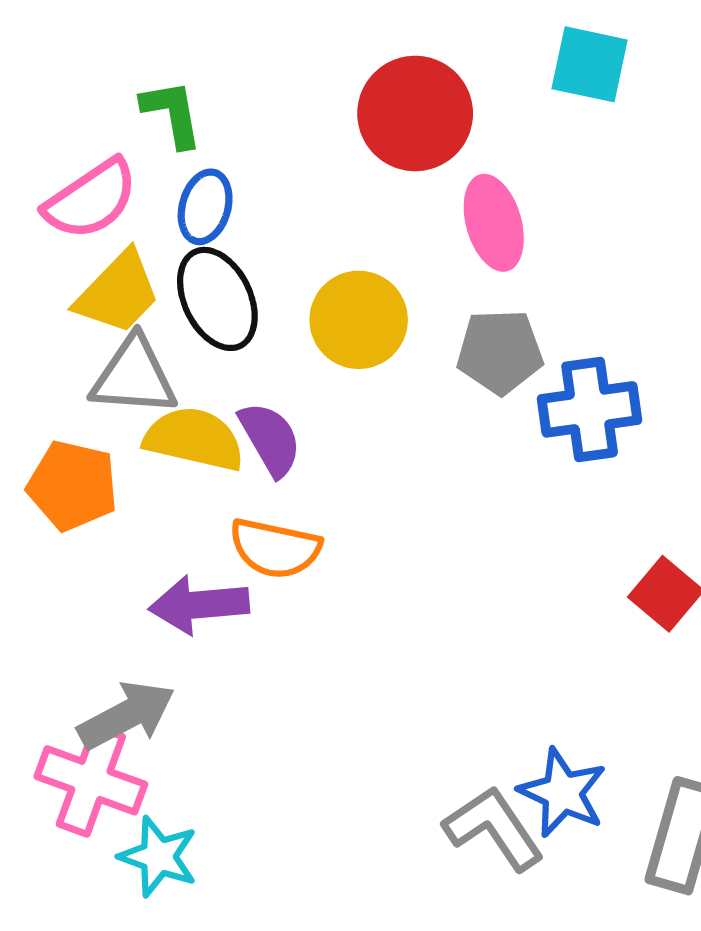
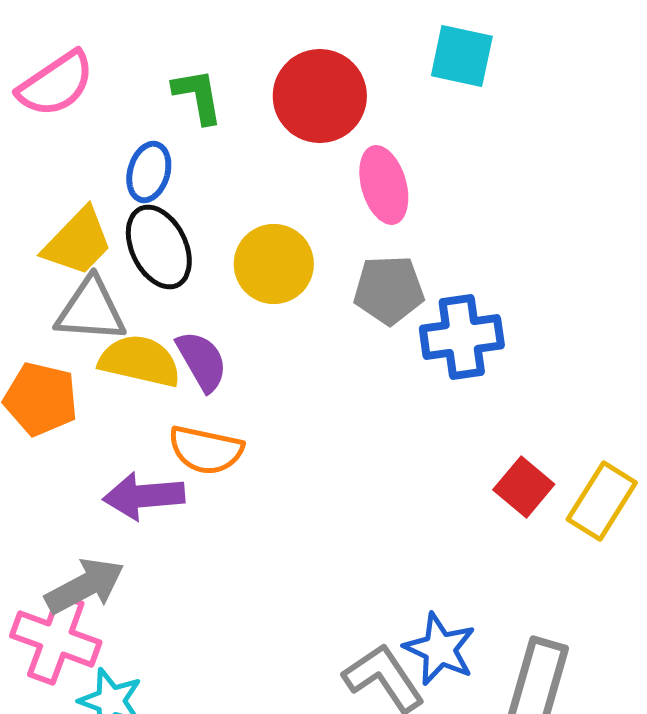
green L-shape: (172, 113) -> (198, 96), moved
pink semicircle: (91, 199) -> (56, 84), moved

